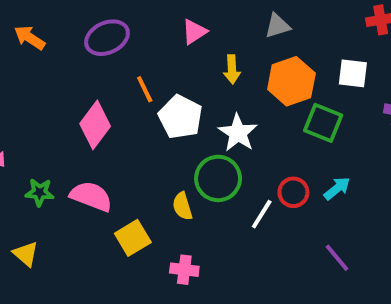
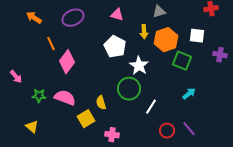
pink triangle: (194, 32) -> (117, 15), turned 48
yellow arrow: (232, 69) -> (144, 32), moved
orange line: (145, 89) -> (51, 44), moved
white pentagon: (180, 117) -> (115, 47), moved
red circle: (293, 192) -> (167, 131), moved
yellow semicircle: (182, 206) -> (101, 103), moved

